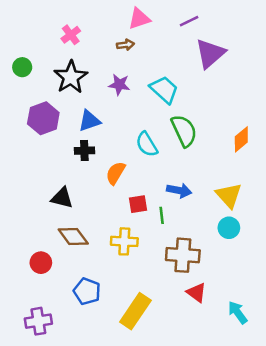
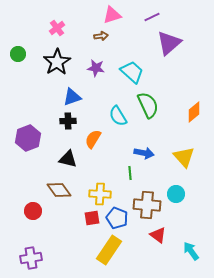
purple hexagon: (43, 118) -> (28, 138), moved
black triangle: (62, 198) -> (68, 159), moved
red square: (138, 204) -> (92, 218), moved
cyan circle: (229, 228) -> (176, 194), moved
blue pentagon: (87, 291) -> (117, 218), moved

